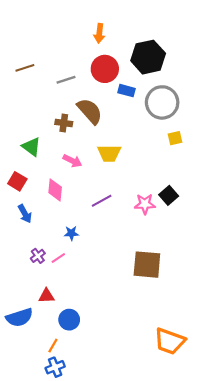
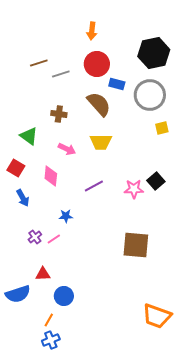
black hexagon: (148, 57) -> (154, 53), moved
brown line: (25, 68) -> (39, 63), moved
brown semicircle: (90, 111) -> (99, 104), moved

